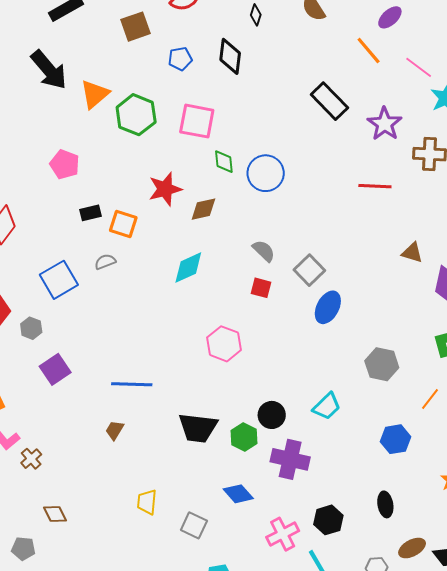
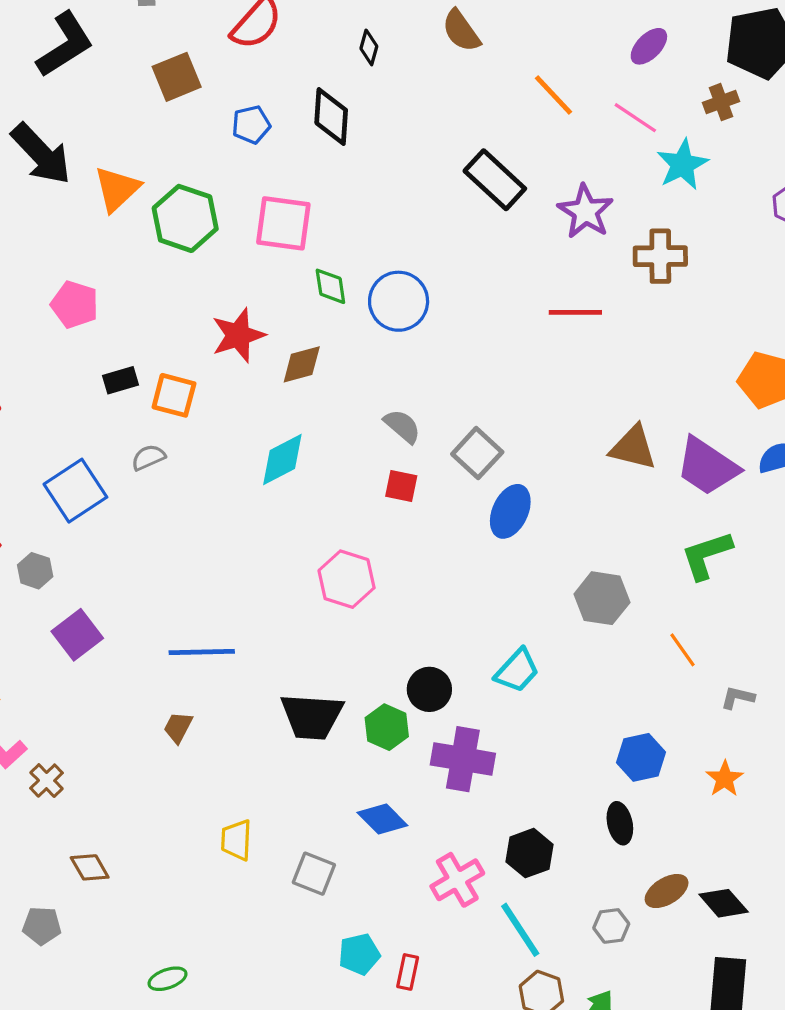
purple ellipse: (390, 17) -> (649, 46), moved
brown triangle: (412, 253) -> (633, 448), moved, size x1.4
orange line: (430, 399) -> (682, 650), turned -70
blue hexagon: (395, 439) -> (641, 757), moved

